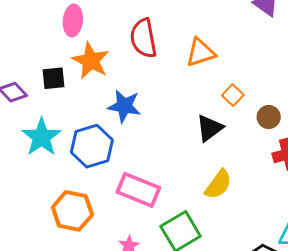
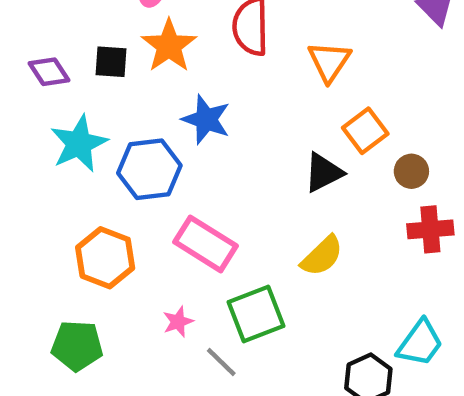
orange triangle: (201, 53) -> (329, 61), turned -48
orange square: (233, 95) -> (365, 131), size x1.4

